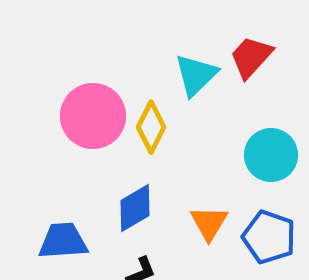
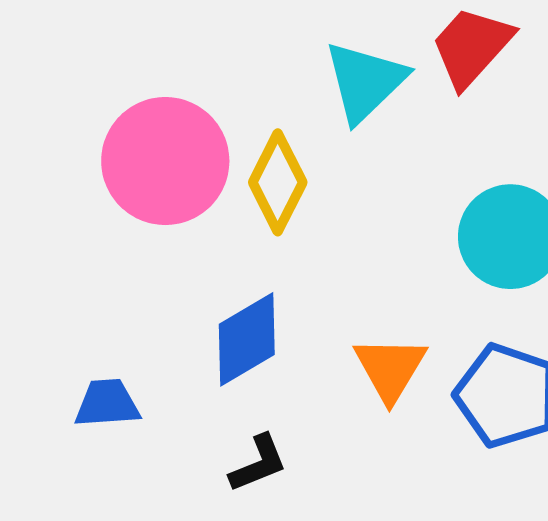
blue trapezoid: (63, 241) -> (107, 403), size x0.7

